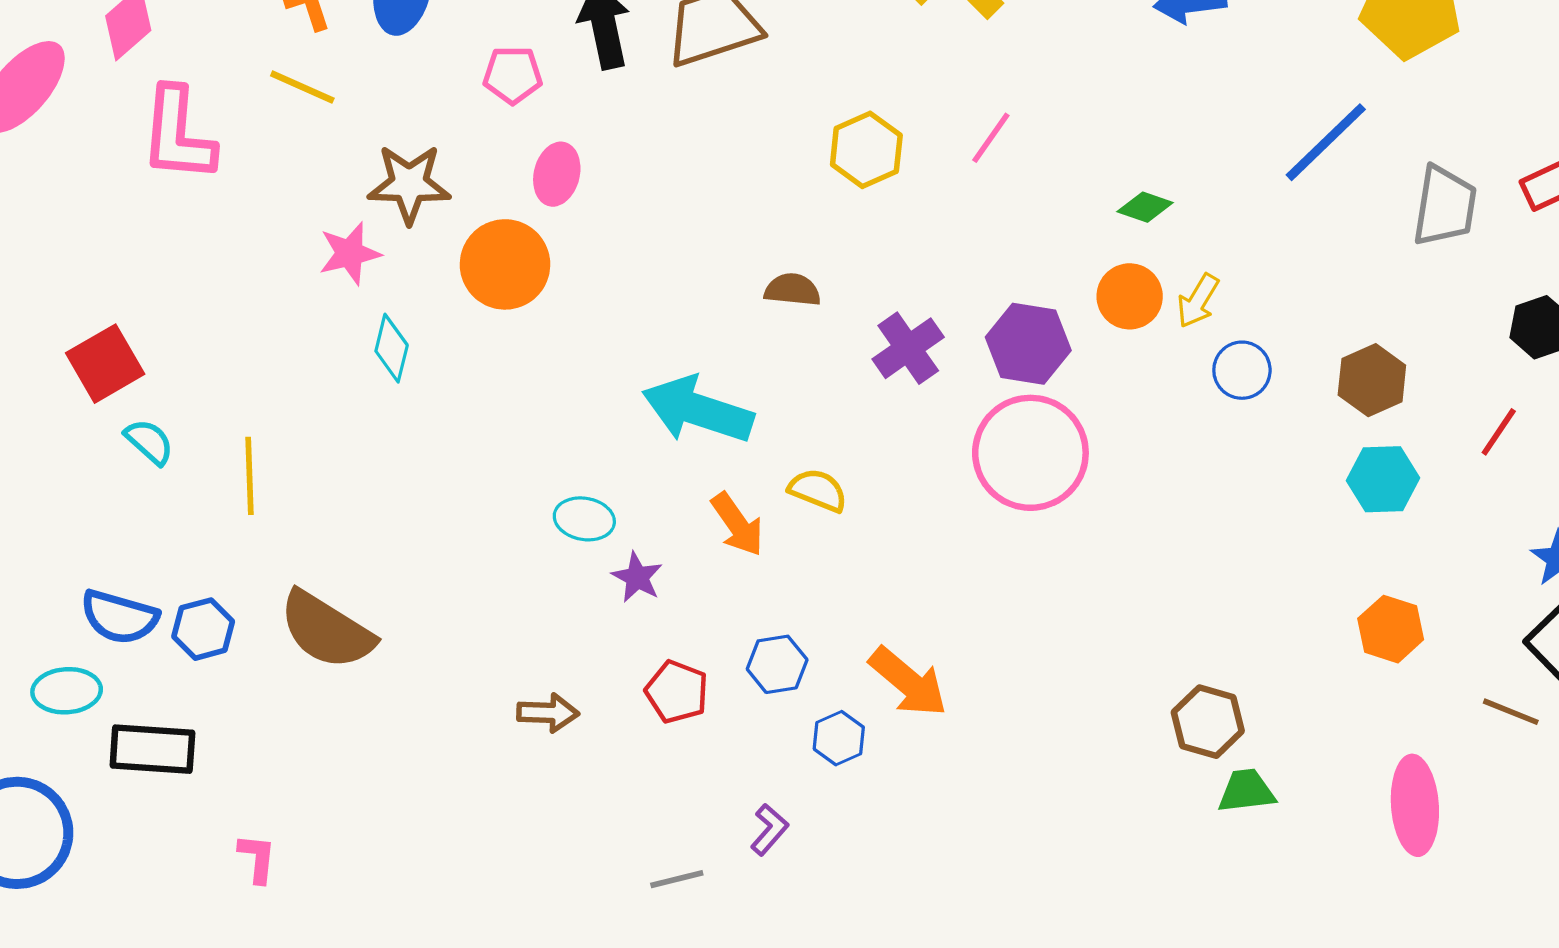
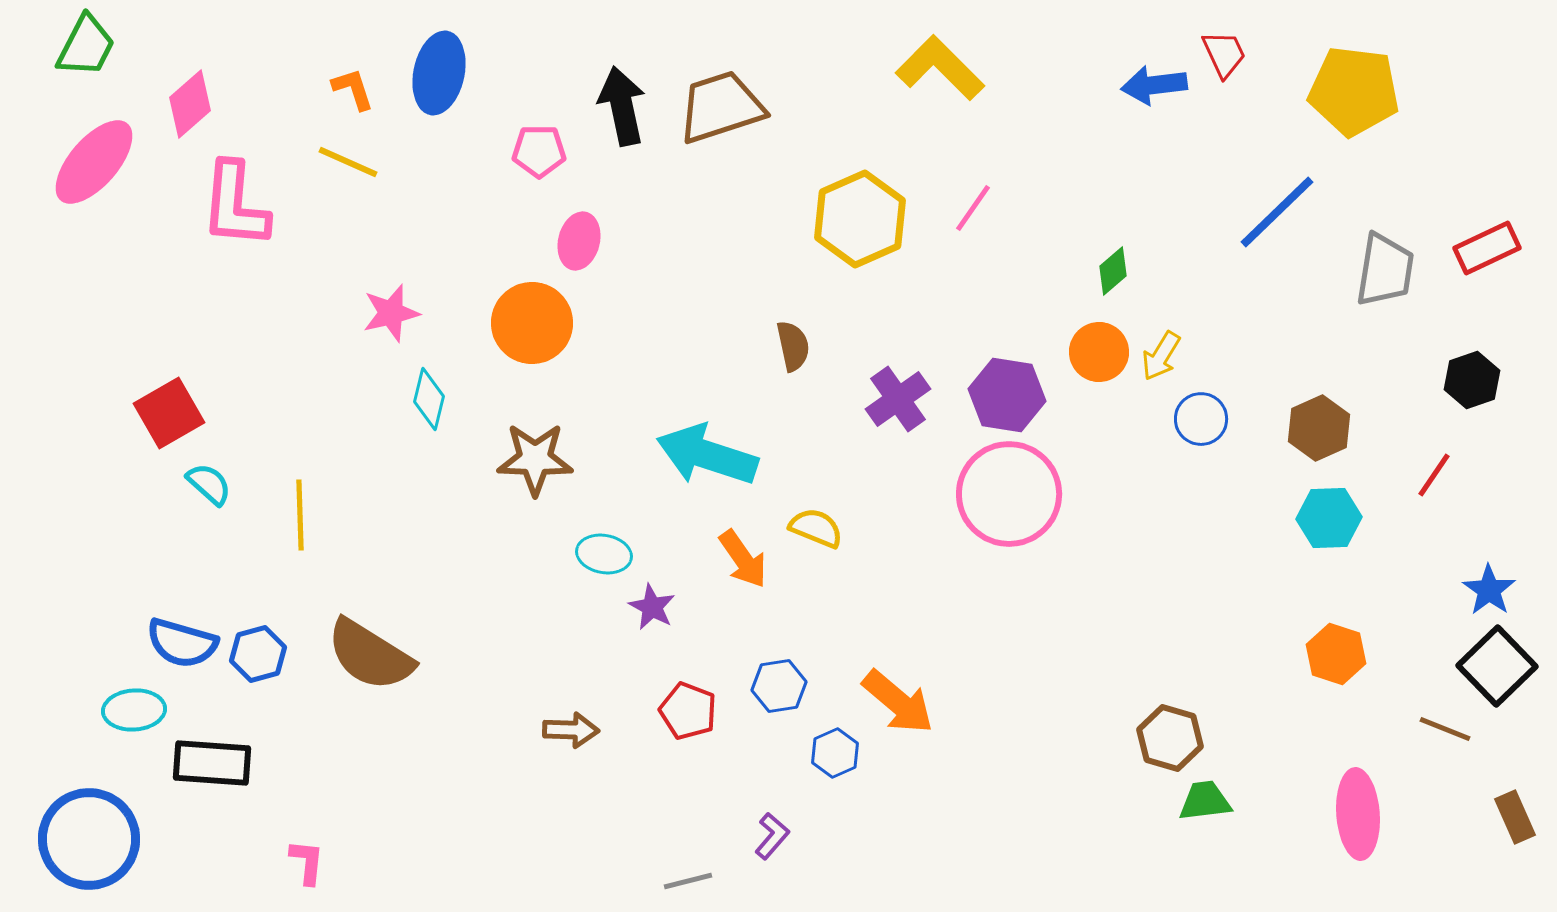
yellow hexagon: (866, 150) -> (860, 219), size x1.4
brown star: (409, 184) -> (535, 459), moved
green diamond: (1145, 207) -> (1113, 271), turned -60
brown semicircle: (793, 290) -> (793, 346), turned 72

